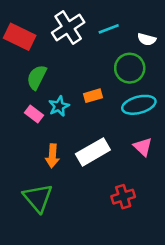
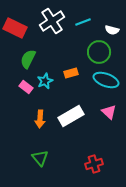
cyan ellipse: (139, 105) -> (106, 80), turned 35
red cross: (123, 197) -> (94, 164), moved
green triangle: (38, 198) -> (40, 158), moved, size x0.7

